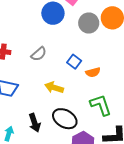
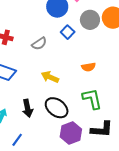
blue square: (74, 62) -> (68, 32), moved

